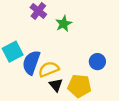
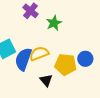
yellow semicircle: (49, 69) -> (39, 54), moved
yellow pentagon: (79, 86) -> (66, 65), moved

